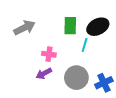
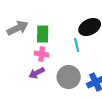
green rectangle: (70, 26) -> (43, 34), moved
cyan line: (85, 45) -> (77, 45), turned -32

